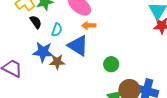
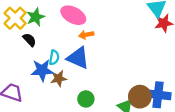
cyan semicircle: (57, 30) -> (54, 57), moved
green circle: (111, 64) -> (86, 99), moved

